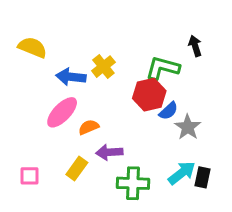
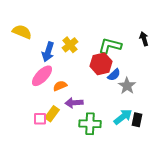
black arrow: (195, 46) -> (144, 39), moved
blue arrow: (71, 77) -> (48, 52), turned -78
pink square: (30, 176) -> (40, 119), moved

